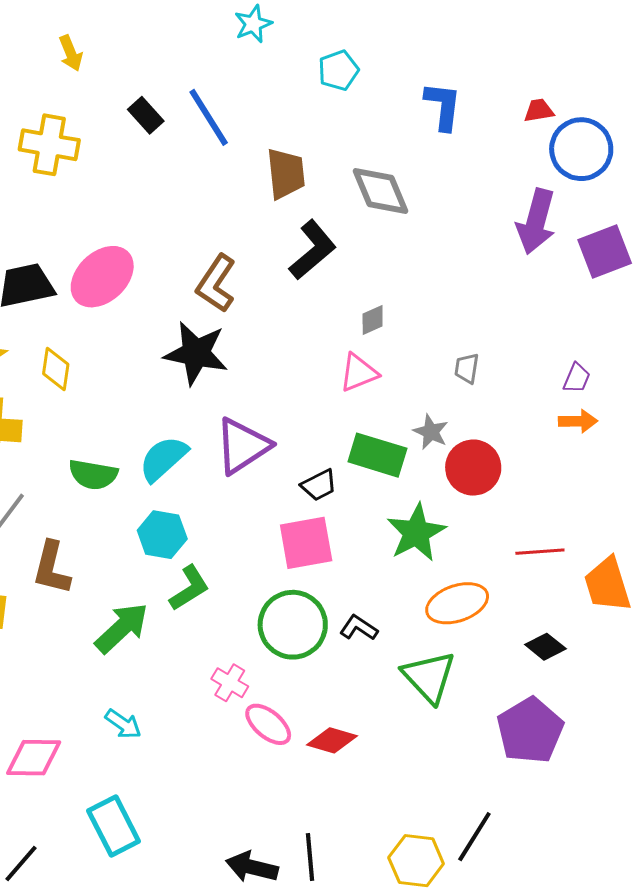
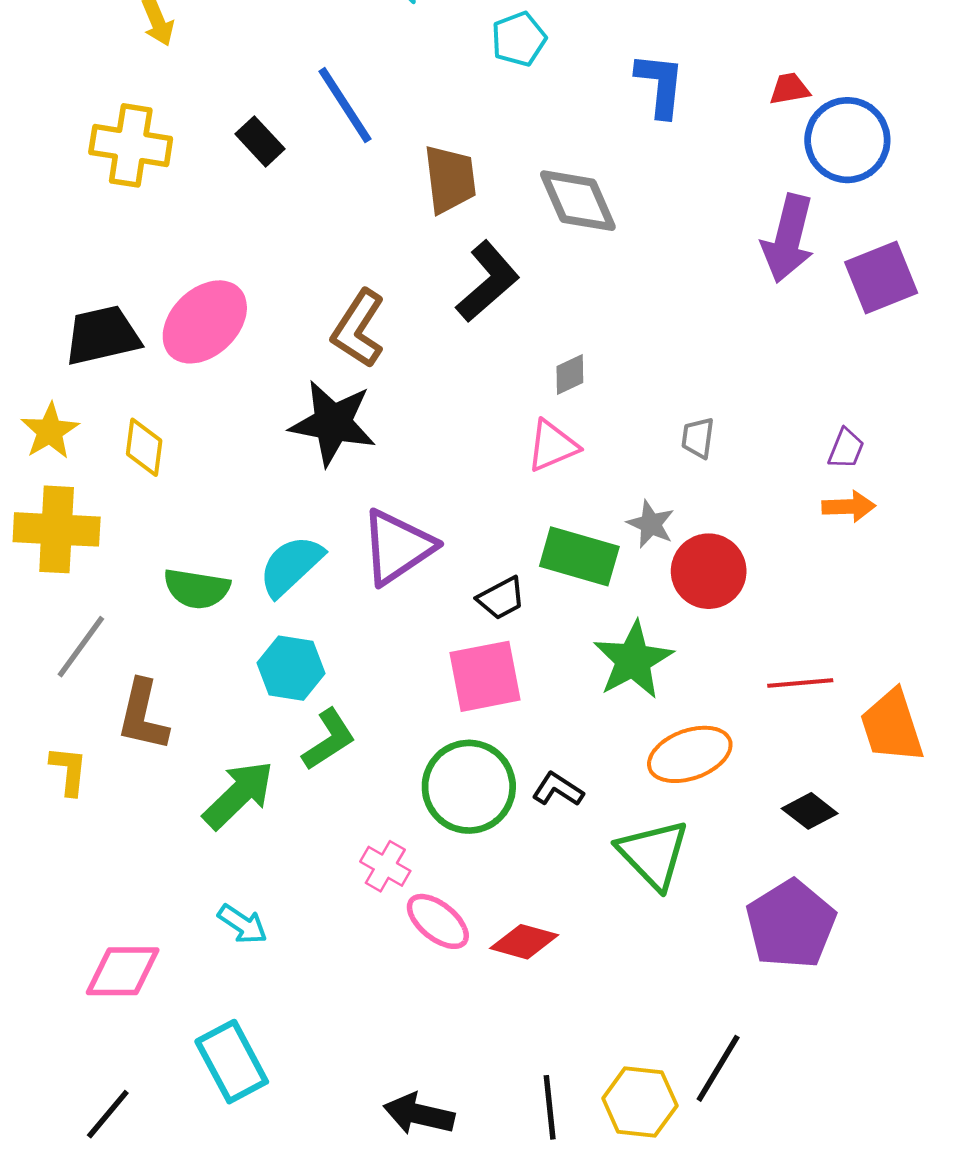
black rectangle: (146, 115) -> (260, 141), moved
black line: (310, 857) -> (550, 1107), moved

